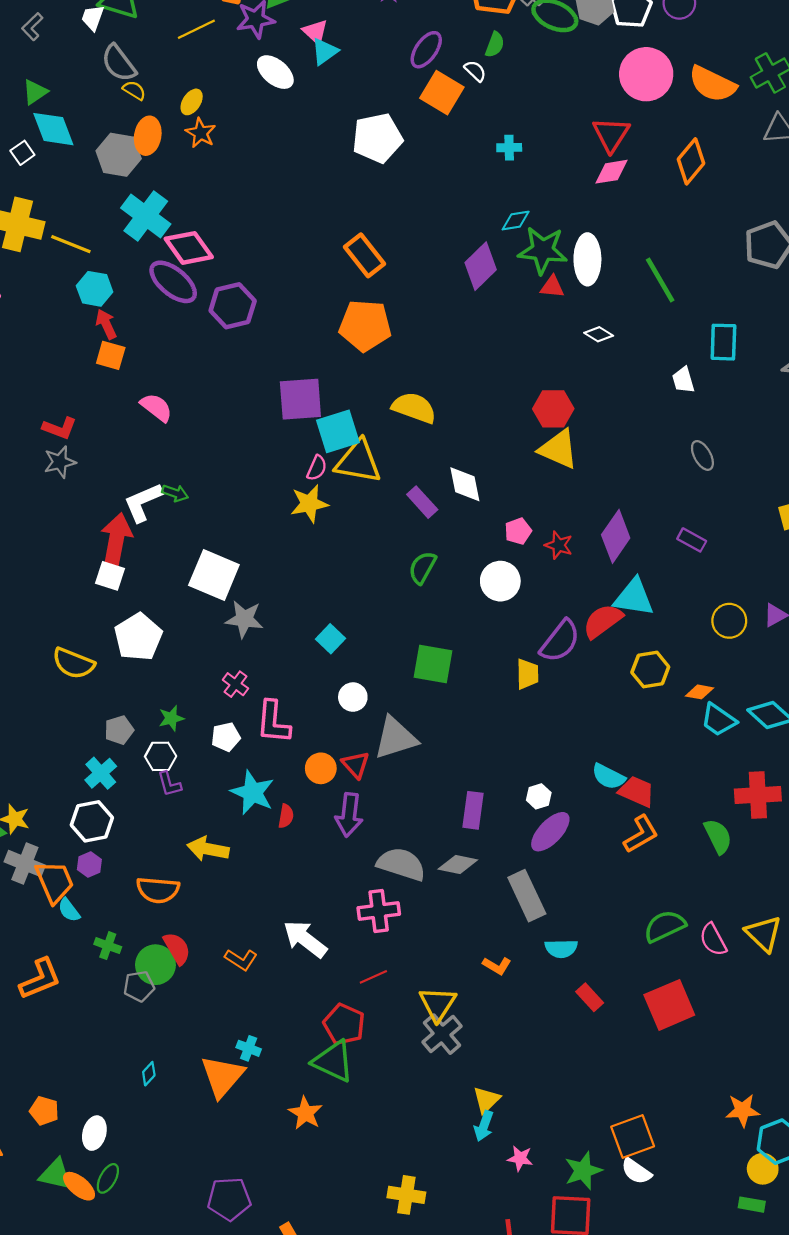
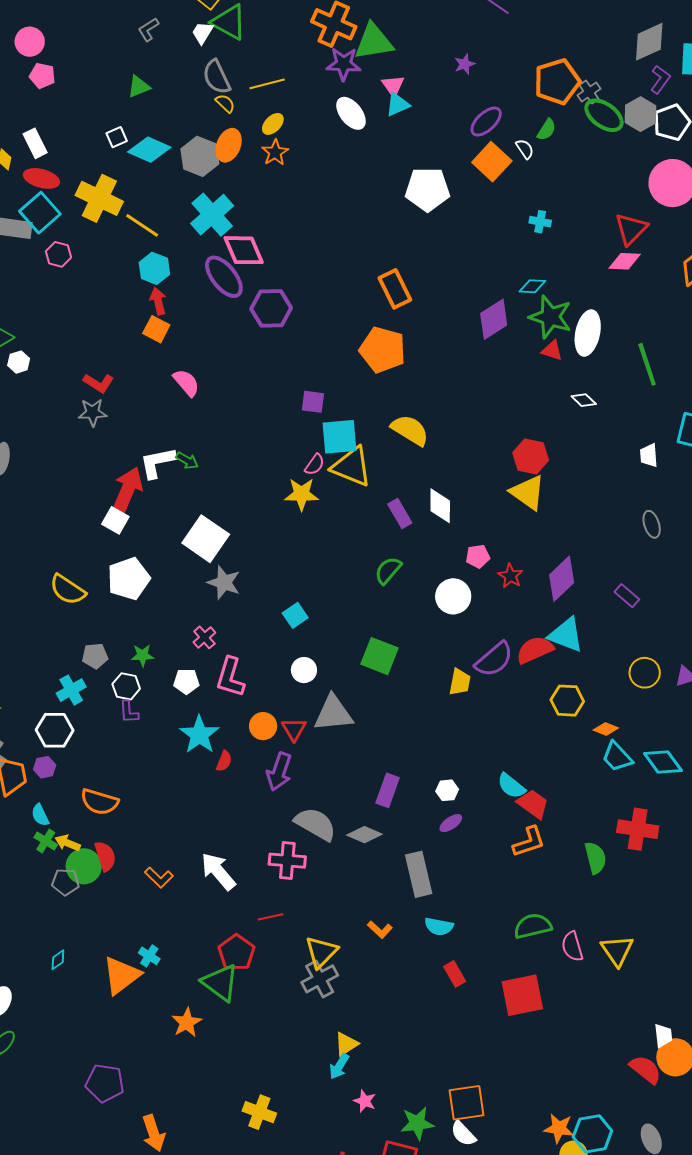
yellow line: (196, 29) -> (267, 84), moved
cyan diamond: (53, 129) -> (149, 150), moved, turned -57
purple square: (300, 399) -> (313, 402), size x0.6
purple ellipse: (550, 832) -> (451, 823), size x0.6
yellow arrow: (208, 849) -> (68, 843), moved, size x0.7
cyan semicircle: (69, 910) -> (40, 815), moved
orange star: (743, 1110) -> (559, 1128), moved

